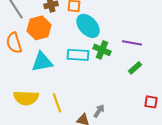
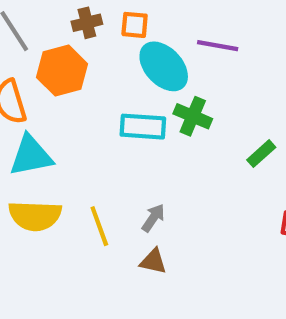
purple line: (132, 43) -> (218, 46), moved
cyan triangle: (42, 62) -> (31, 156), moved
gray arrow: (99, 111) -> (153, 218), moved

